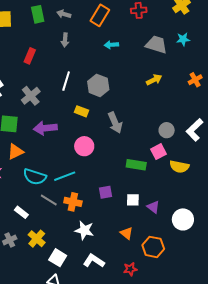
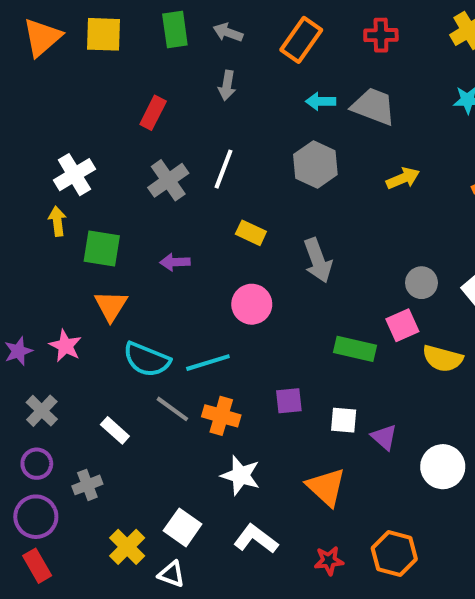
gray trapezoid: (156, 45) -> (374, 106), moved
gray hexagon: (98, 85) -> (315, 165), moved
gray cross: (31, 96) -> (168, 180), moved
purple arrow: (45, 128) -> (175, 262), size x0.6
orange triangle: (15, 152) -> (111, 306), turned -36
orange triangle: (127, 233) -> (326, 487), size x1.5
yellow cross: (37, 239) -> (127, 547), moved
orange hexagon: (153, 247) -> (394, 554), moved

